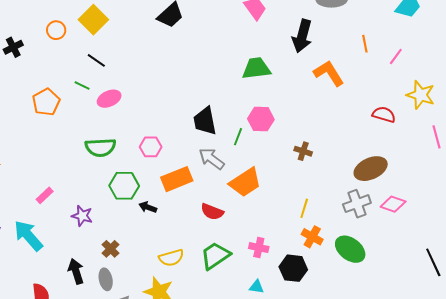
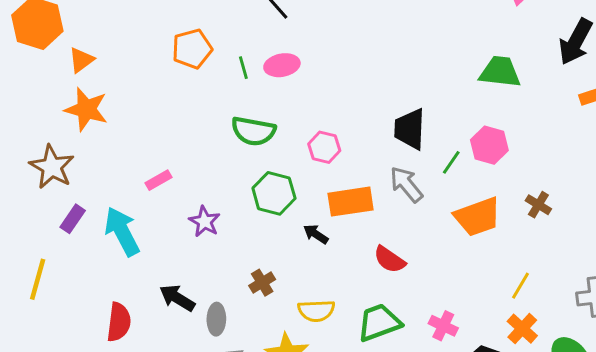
green line: (82, 85) -> (243, 68), moved, turned 35
orange trapezoid: (245, 182) -> (478, 217), moved
black arrow: (148, 207) -> (316, 234), moved
brown cross: (111, 249) -> (262, 283), moved
black arrow: (76, 271) -> (177, 298), turned -55

